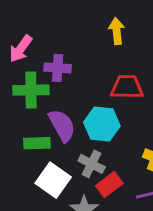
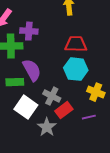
cyan hexagon: (102, 124) -> (76, 69), moved

